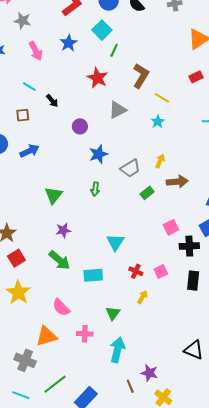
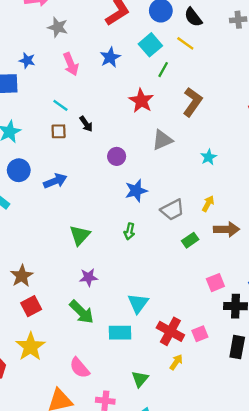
yellow line: (162, 98) -> (185, 43), moved
brown square: (23, 115) -> (59, 131), moved
cyan triangle: (115, 242) -> (138, 303), moved
red cross: (136, 271) -> (170, 331), size x1.6

